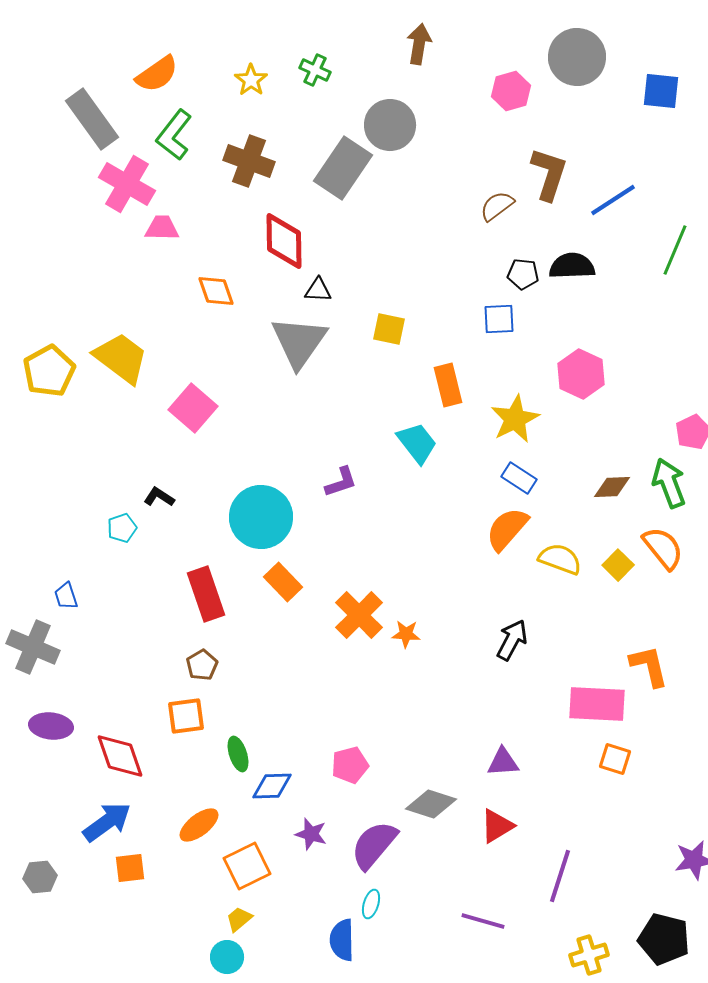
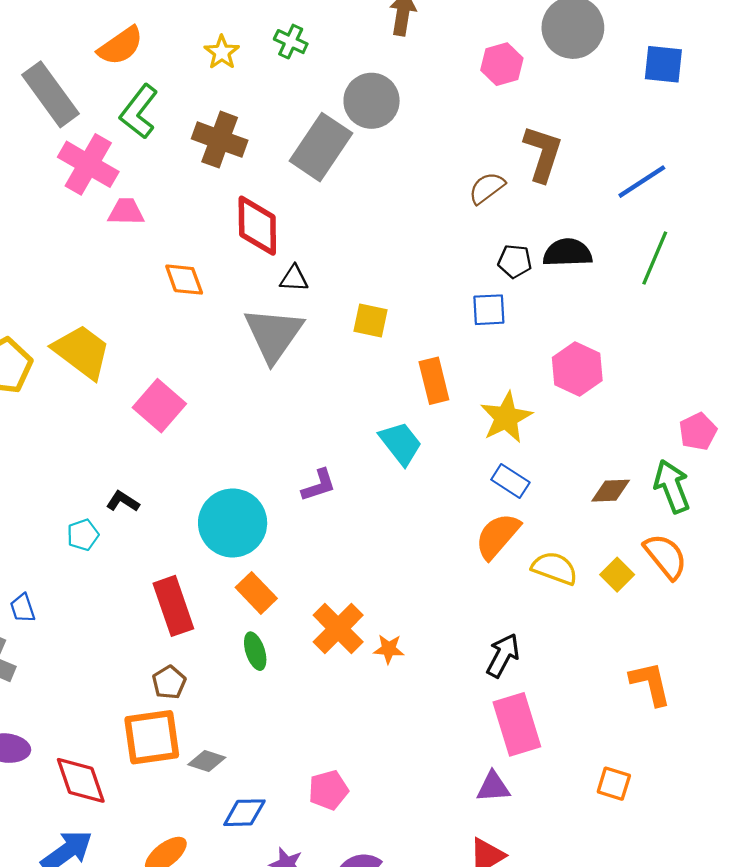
blue line: (613, 200) -> (642, 182), moved
green line: (675, 250) -> (655, 258), moved
pink rectangle: (597, 704) -> (517, 724), moved, turned 70
orange square: (186, 716) -> (152, 737), size x1.4
green ellipse: (238, 754) -> (255, 651), moved
gray diamond: (431, 804) -> (207, 761), moved, size x0.7

